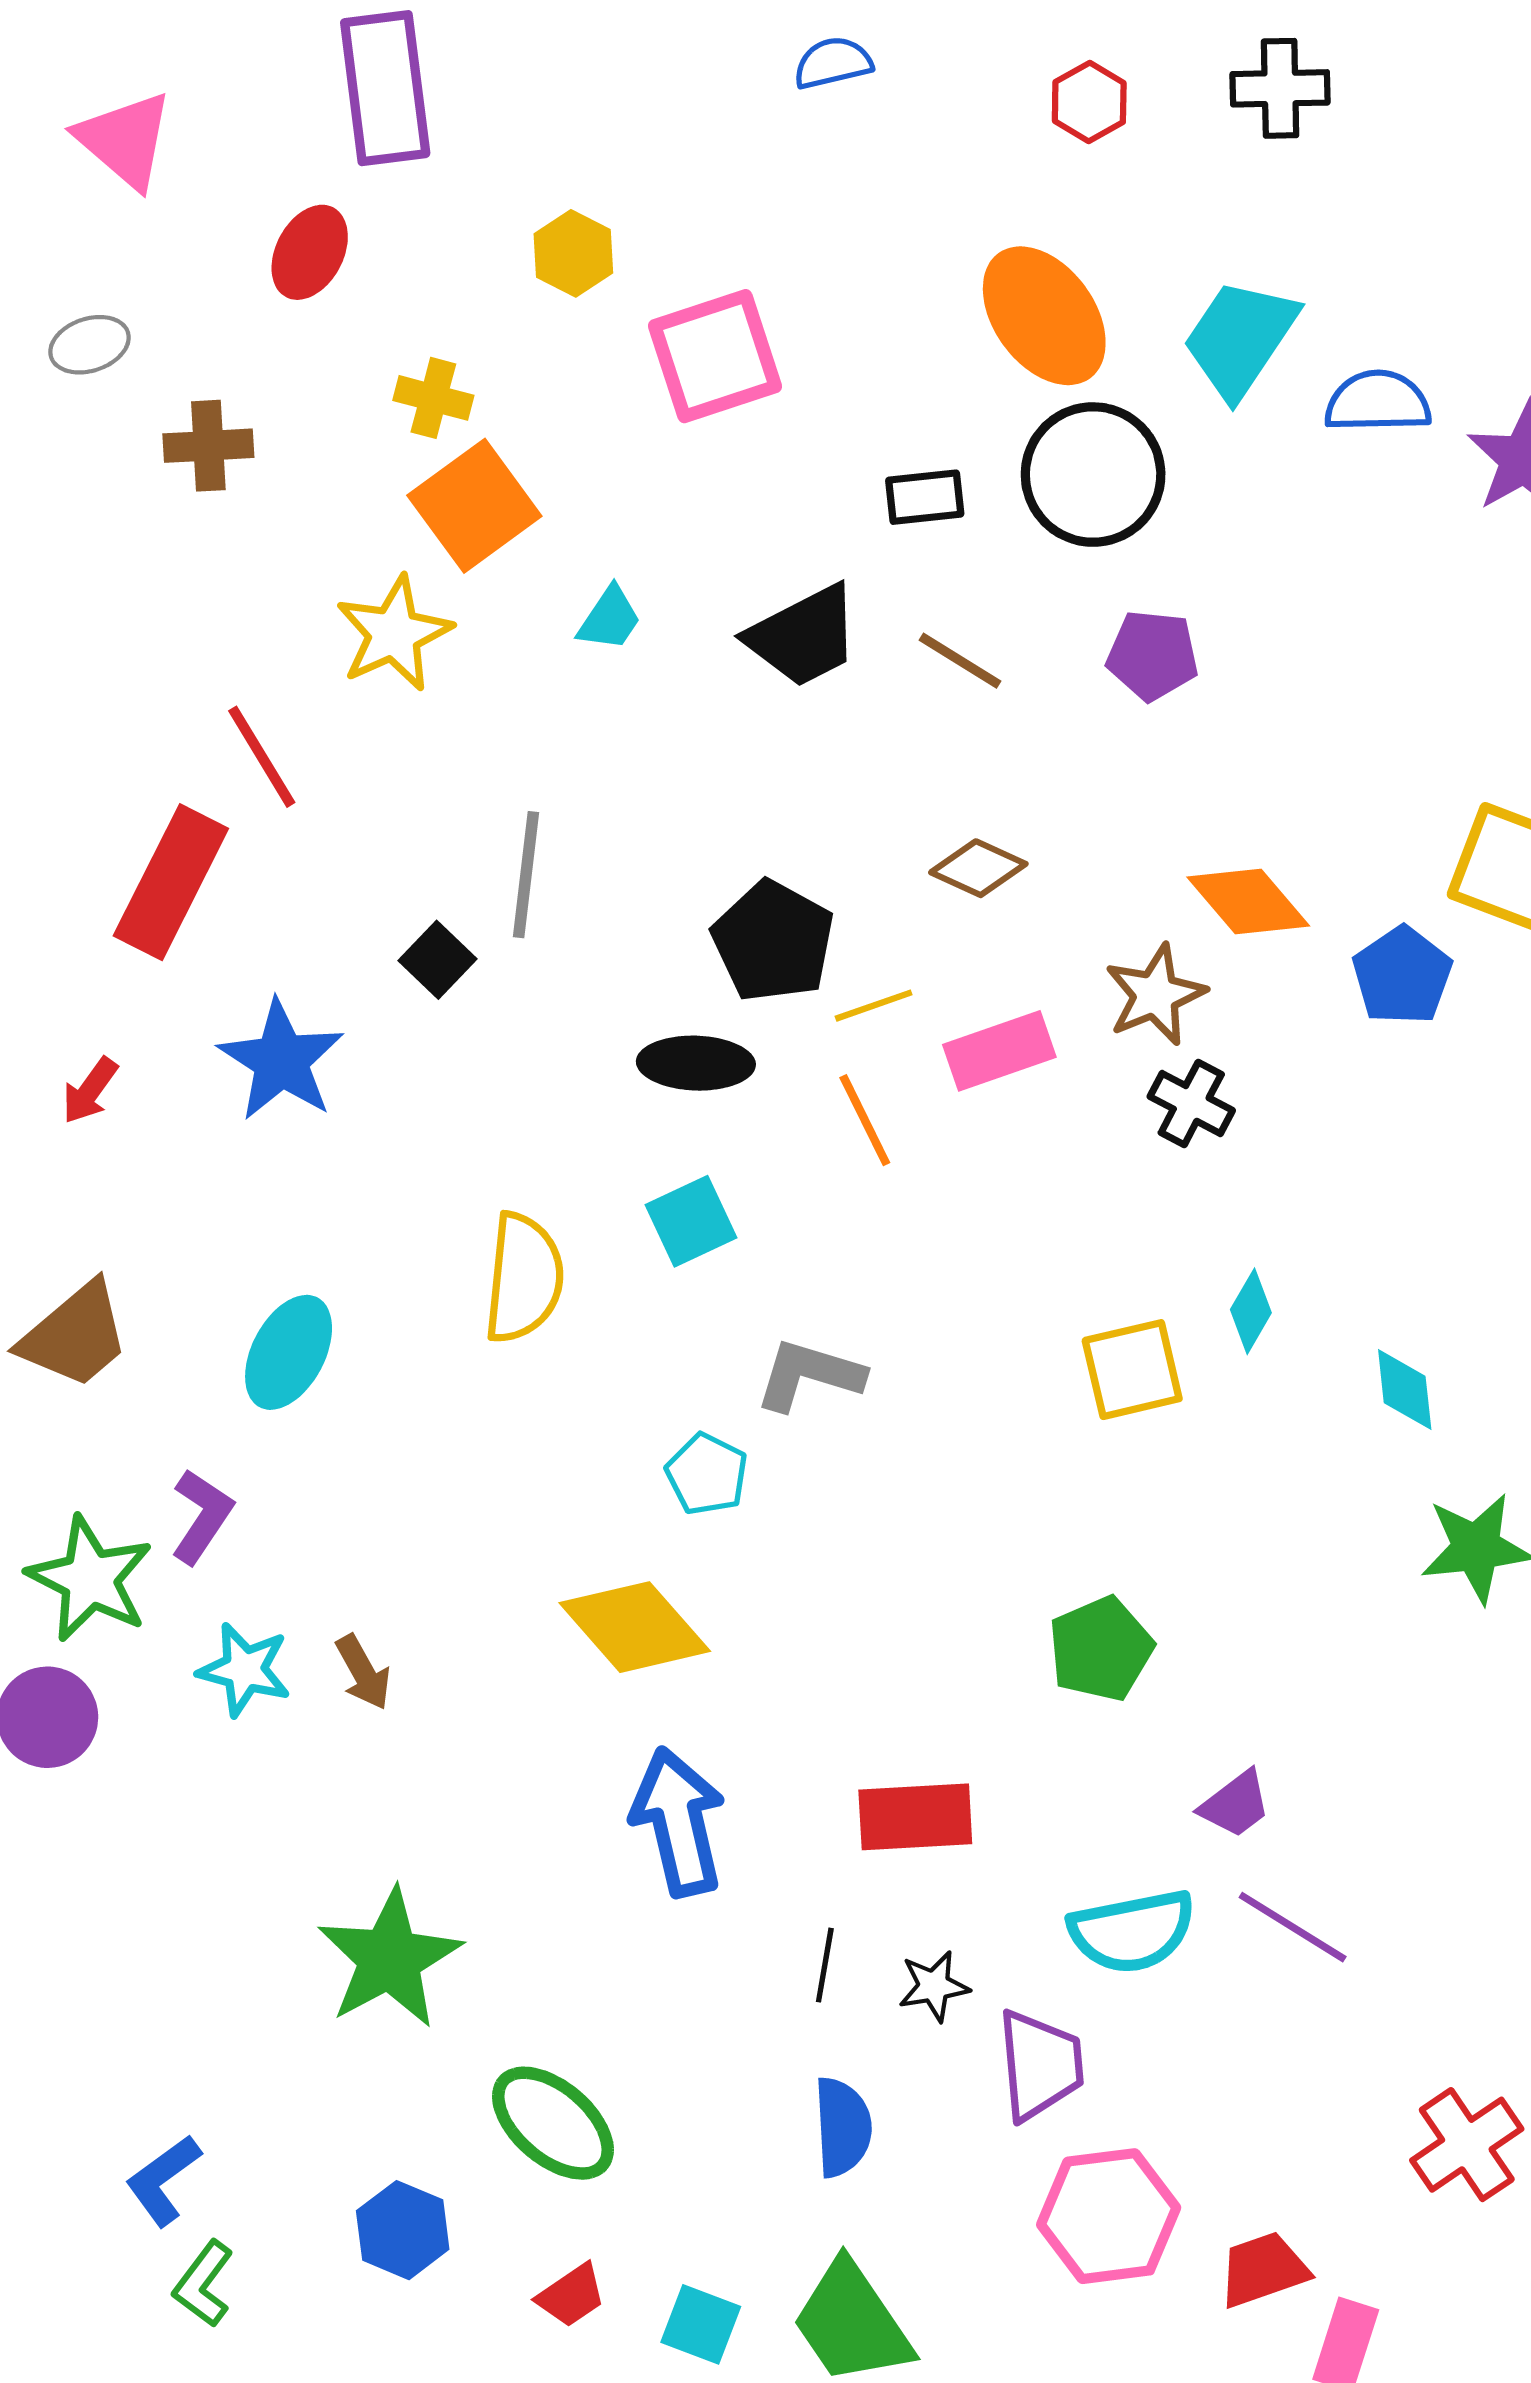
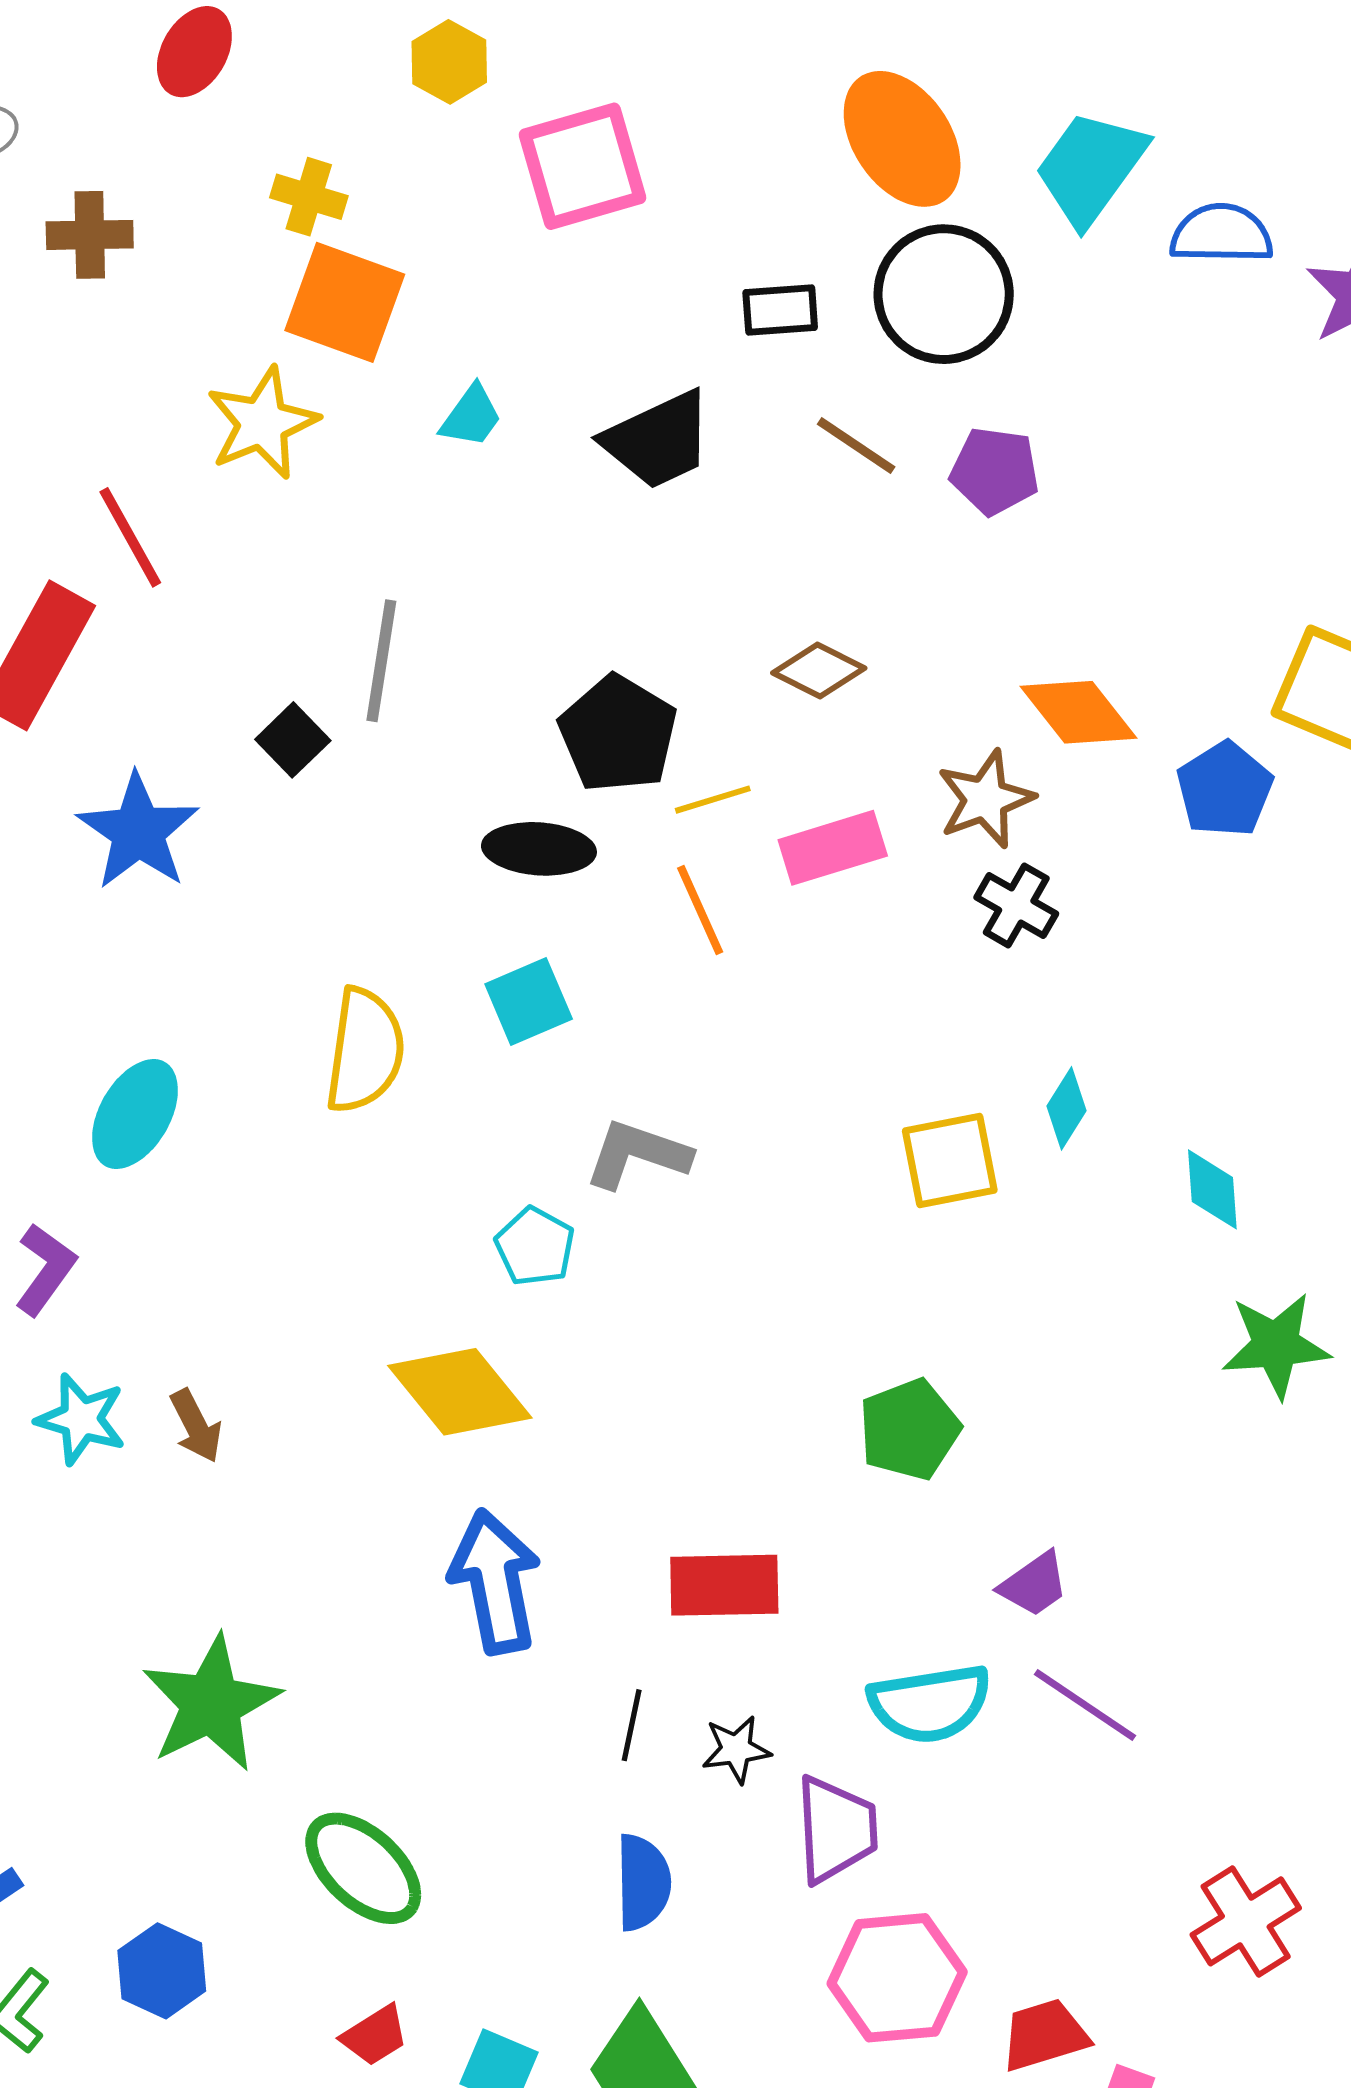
orange square: (474, 506) -> (345, 302), turned -36
brown line: (960, 661) -> (856, 446), moved
blue hexagon: (403, 2230) -> (162, 1971), moved

